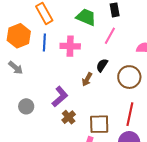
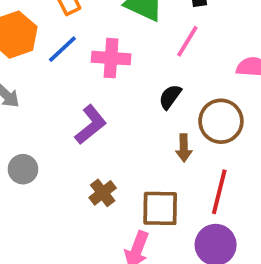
blue line: (44, 42) -> (62, 49), turned 42
brown arrow: (87, 79) -> (184, 148), moved, turned -32
purple L-shape: (60, 97) -> (91, 125), moved

